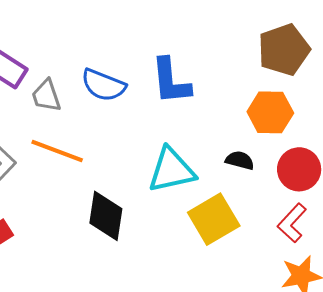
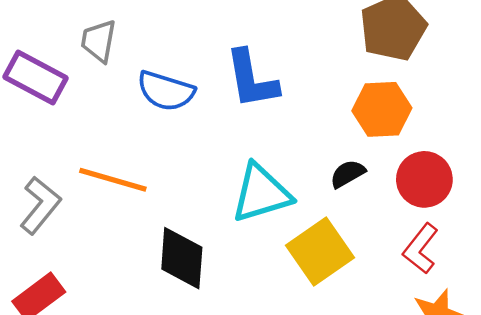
gray trapezoid: (46, 96) -> (99, 41), moved, turned 33
black semicircle: (240, 160) -> (348, 174), turned -40

